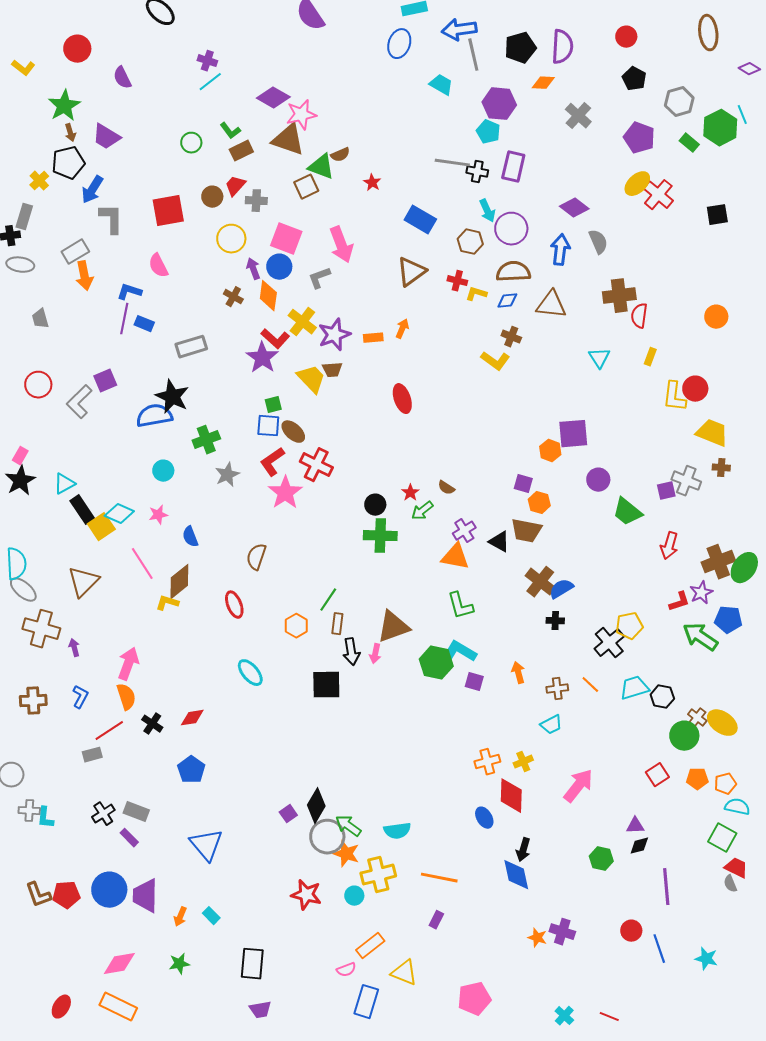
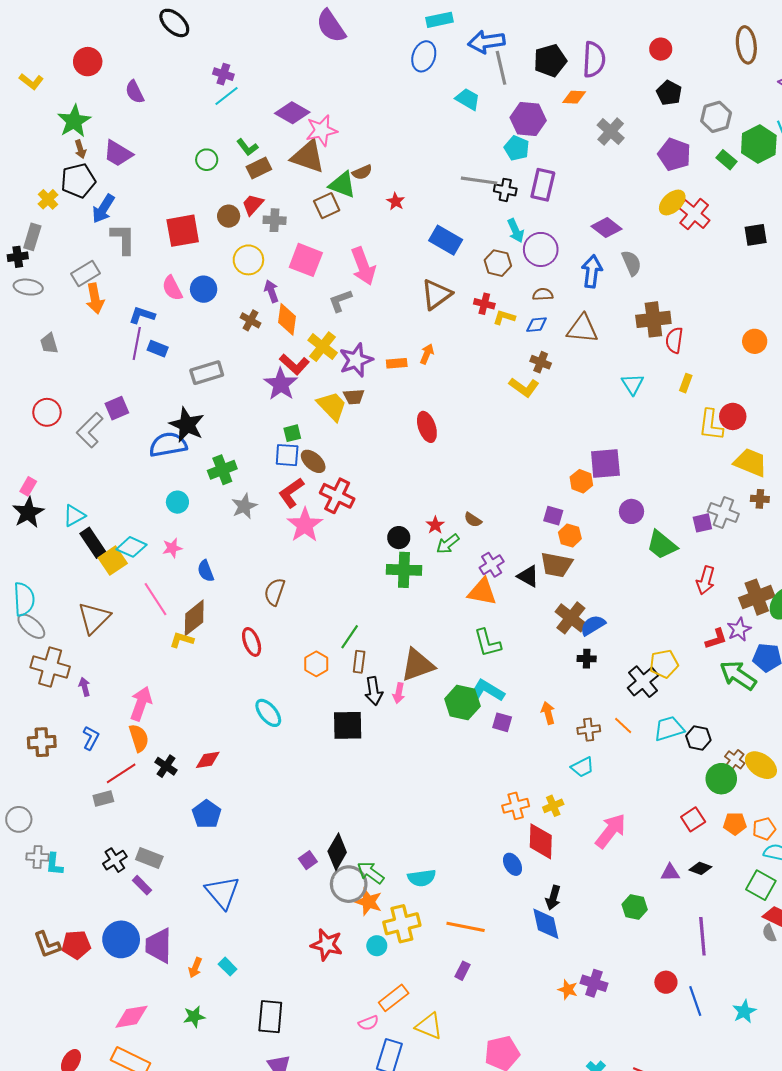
blue circle: (279, 267) -> (204, 289), moved
brown semicircle: (513, 272) -> (543, 294), size x0.6
black diamond: (639, 846) -> (700, 868), moved, turned 35
cyan star: (706, 959) -> (744, 1011), turned 30

